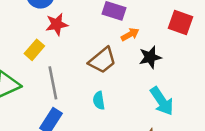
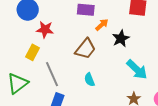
red star: (57, 24) -> (45, 29), turned 30

